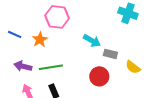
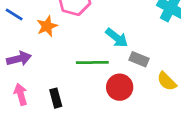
purple arrow: (23, 66) -> (19, 59), turned 144
green line: (51, 67) -> (92, 62), moved

